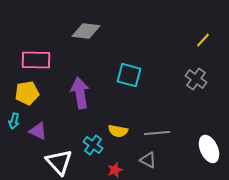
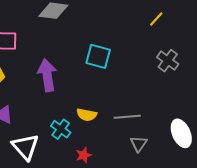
yellow line: (203, 40) -> (156, 19), moved
gray triangle: (148, 160) -> (139, 144), moved, turned 36

